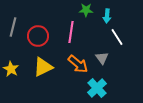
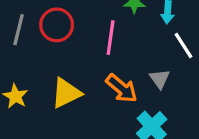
red circle: (38, 36) -> (57, 25), moved

